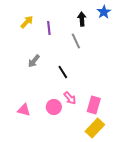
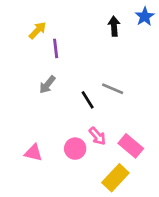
purple line: (49, 28) -> (56, 48), moved
gray line: (76, 41) -> (113, 89), moved, turned -42
pink rectangle: (94, 105) -> (131, 146), turned -66
yellow rectangle: (95, 128) -> (115, 178), moved

